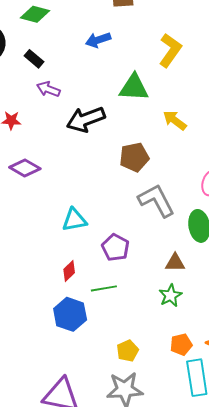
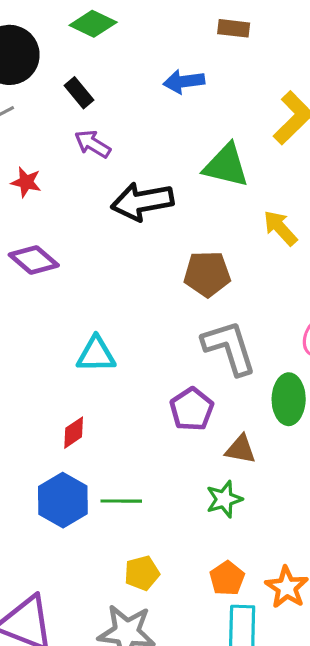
purple pentagon: (115, 248) -> (192, 409), moved
green line: (104, 288) -> (121, 501), moved
orange pentagon: (181, 344) -> (227, 578), turned -30

